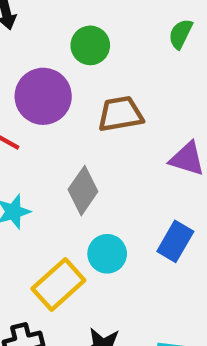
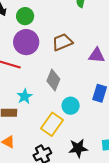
green circle: (90, 45) -> (25, 16), moved

